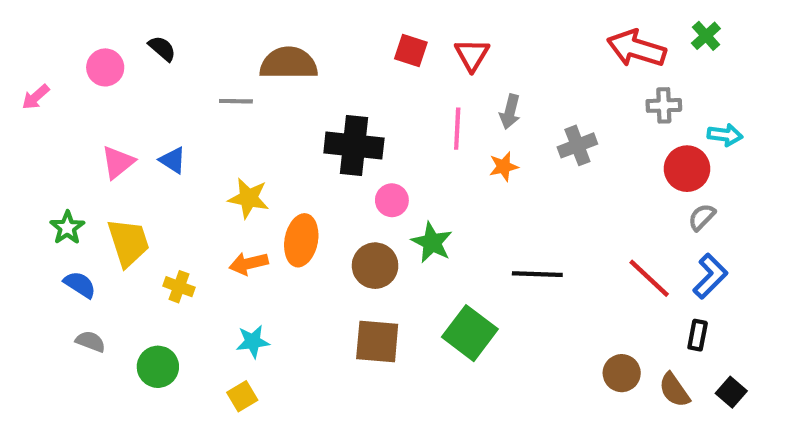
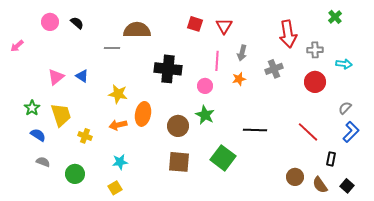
red arrow: (636, 48) -> (288, 34), moved, turned -116
pink circle: (105, 67) -> (50, 22), moved
red circle: (687, 169) -> (315, 82), moved
pink circle: (392, 200) -> (205, 86), moved
gray semicircle: (702, 217) -> (345, 108), moved
blue L-shape: (710, 276) -> (351, 132), moved

